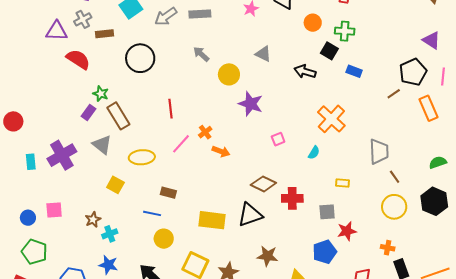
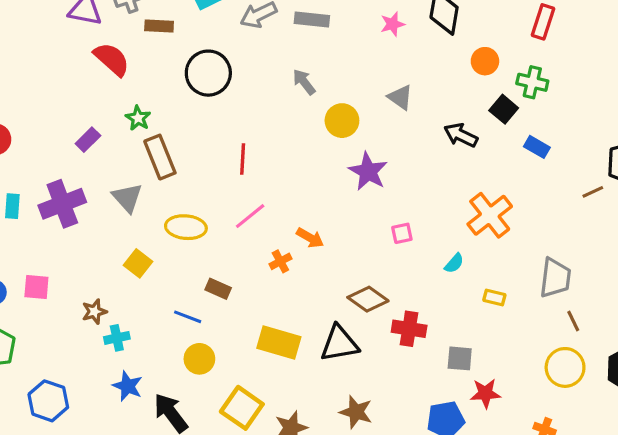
purple rectangle: (88, 112) -> (88, 140), moved
orange cross: (205, 132) -> (280, 261), moved
yellow rectangle: (342, 183) -> (494, 297), moved
blue star: (108, 265) -> (128, 386), moved

